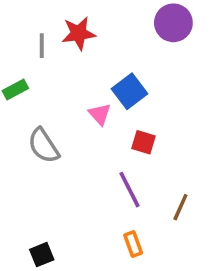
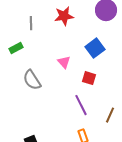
red star: (79, 33) -> (64, 16), moved
blue square: (130, 91) -> (95, 48), moved

